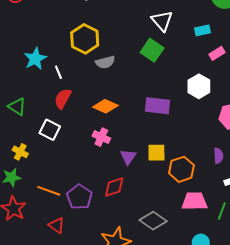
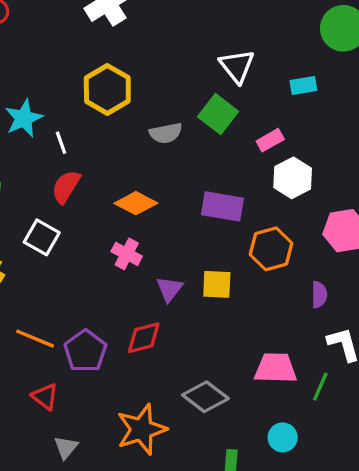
pink rectangle: (217, 53) -> (270, 140), moved
gray semicircle: (105, 62) -> (166, 133), moved
orange hexagon: (181, 169) -> (271, 249), moved

